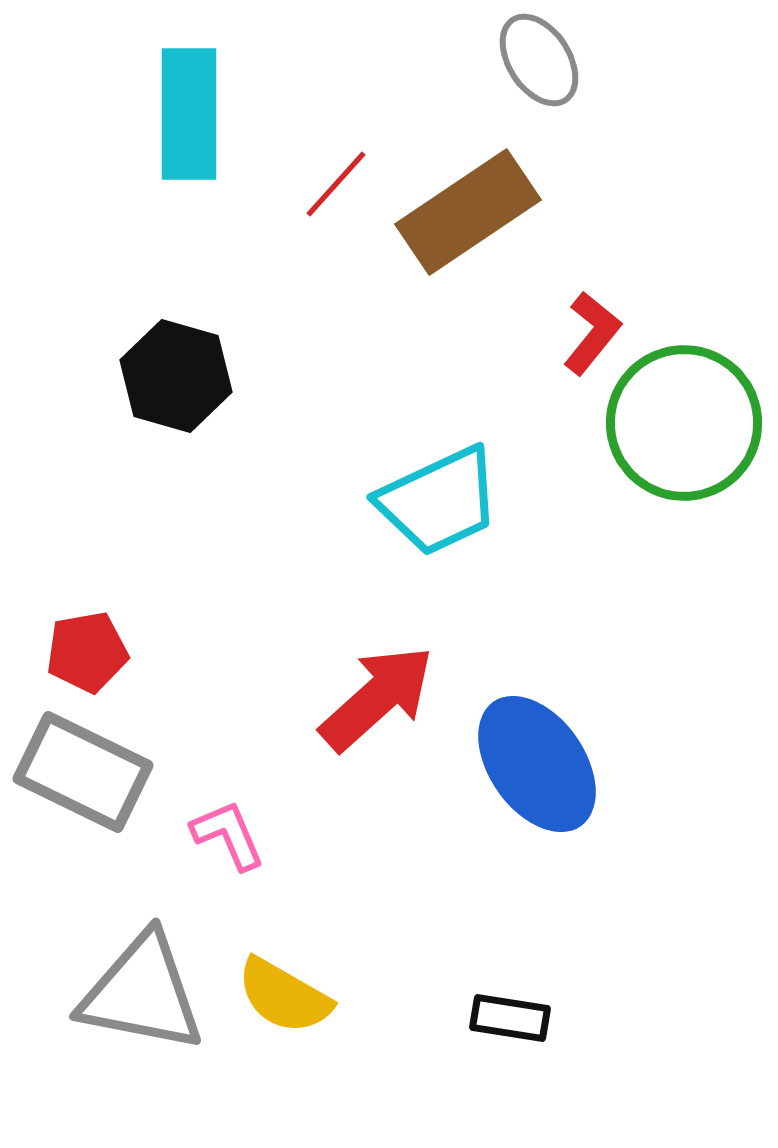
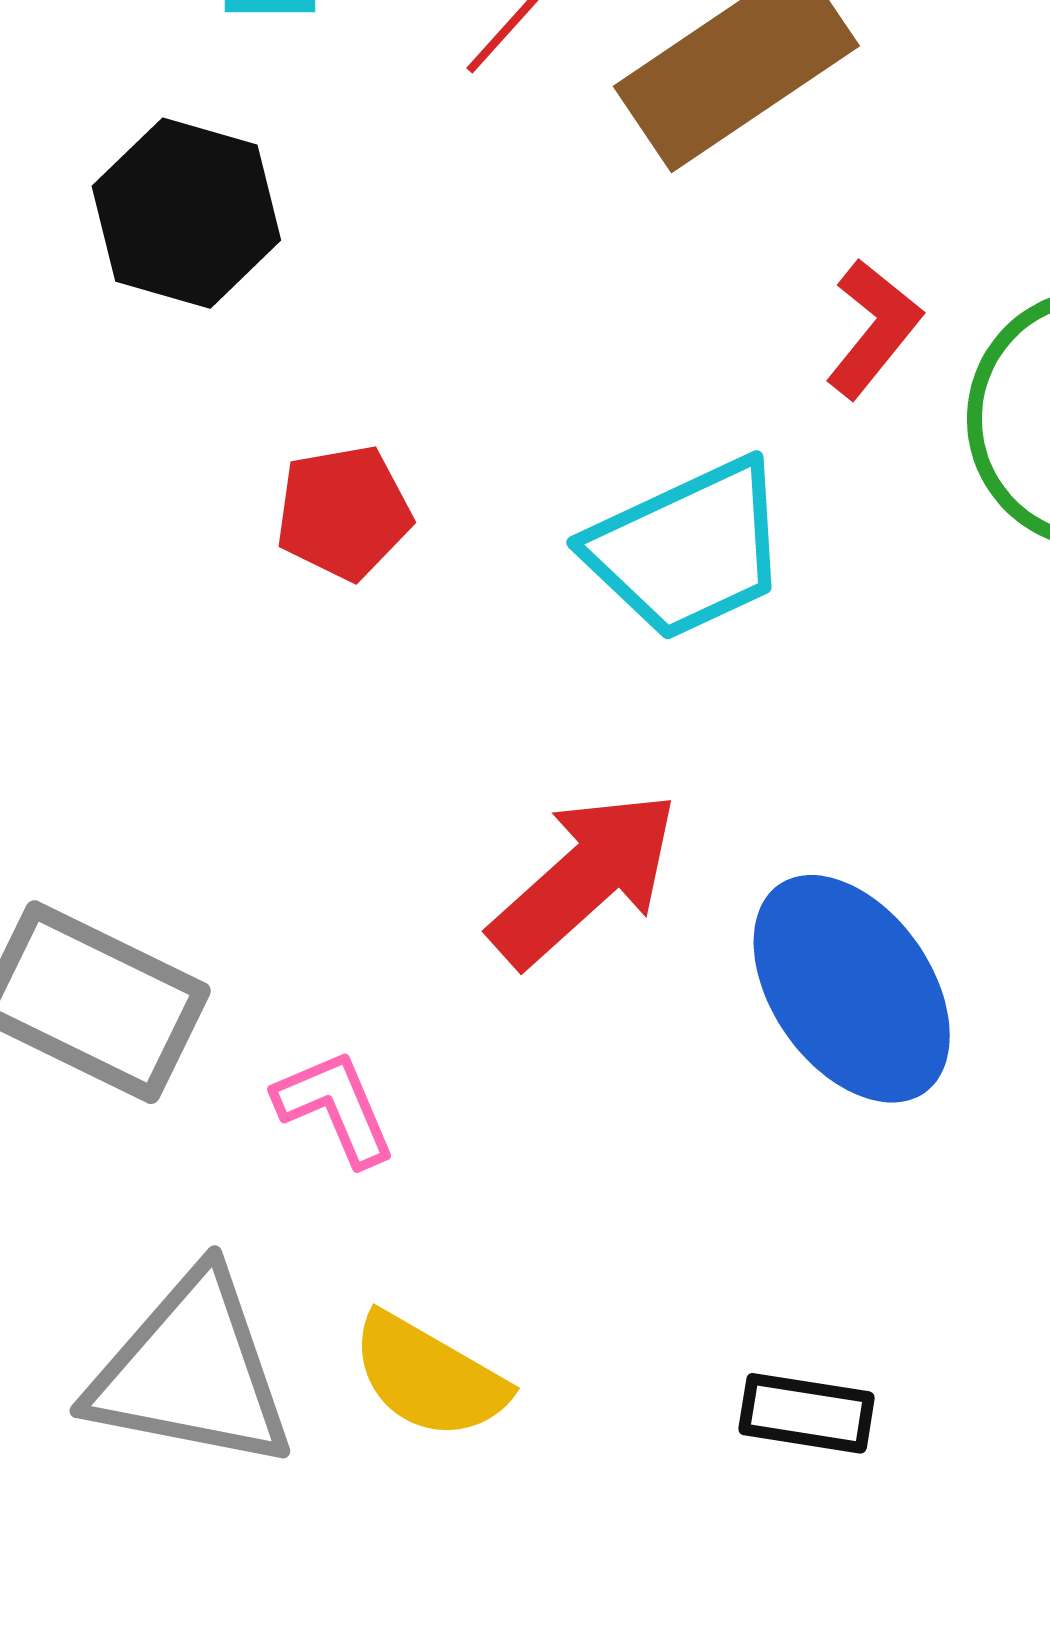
red L-shape: (592, 333) -> (873, 329), moved
black hexagon: (176, 376) -> (186, 213), moved
red pentagon: (87, 652) -> (344, 512), moved

